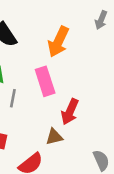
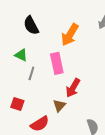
brown triangle: (54, 137) -> (59, 105), turned -40

